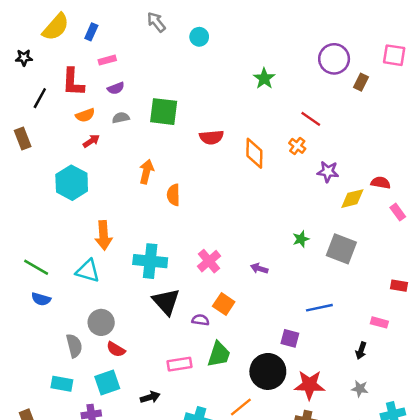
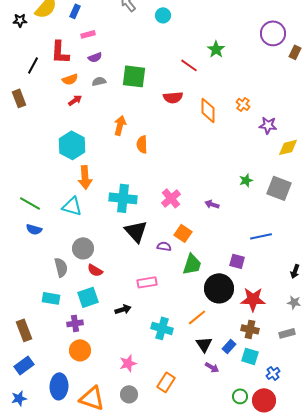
black star: (24, 58) -> (20, 20), moved
red line: (311, 119) -> (189, 65), moved
cyan hexagon: (72, 183) -> (72, 145), moved
green trapezoid: (219, 354) -> (192, 264), moved

